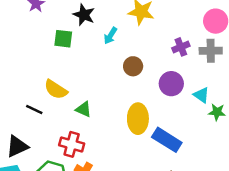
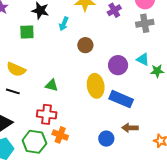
purple cross: (181, 47) -> (114, 10), moved
purple circle: (171, 84) -> (118, 65), moved
yellow semicircle: (56, 89) -> (16, 69), moved

